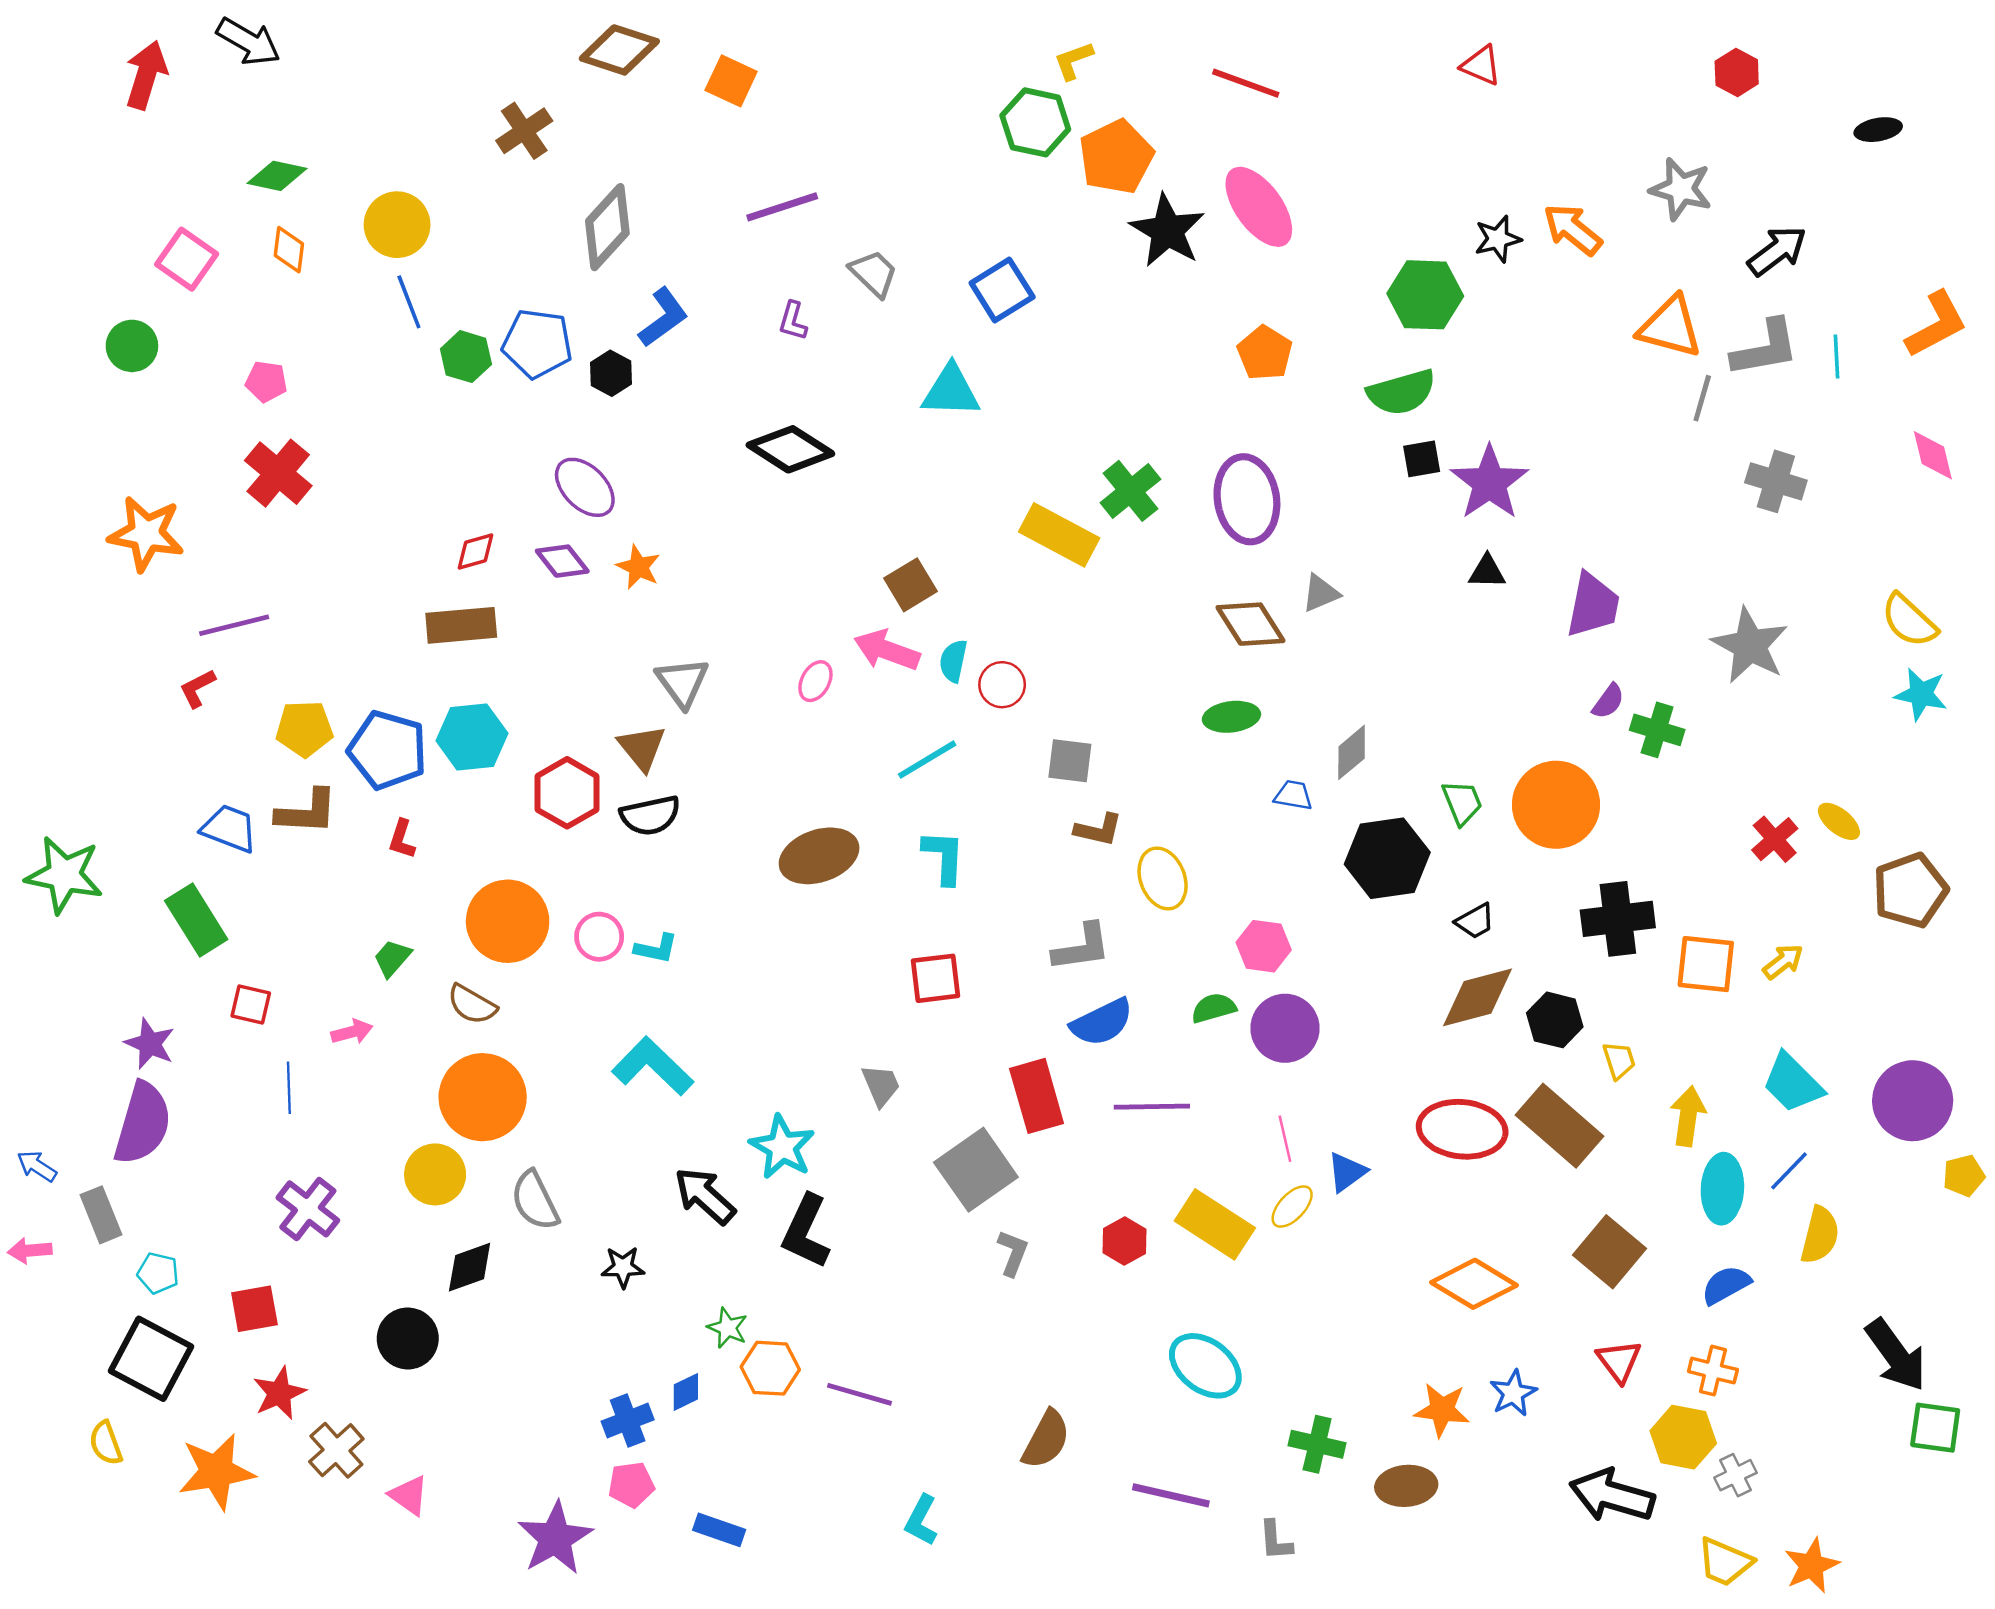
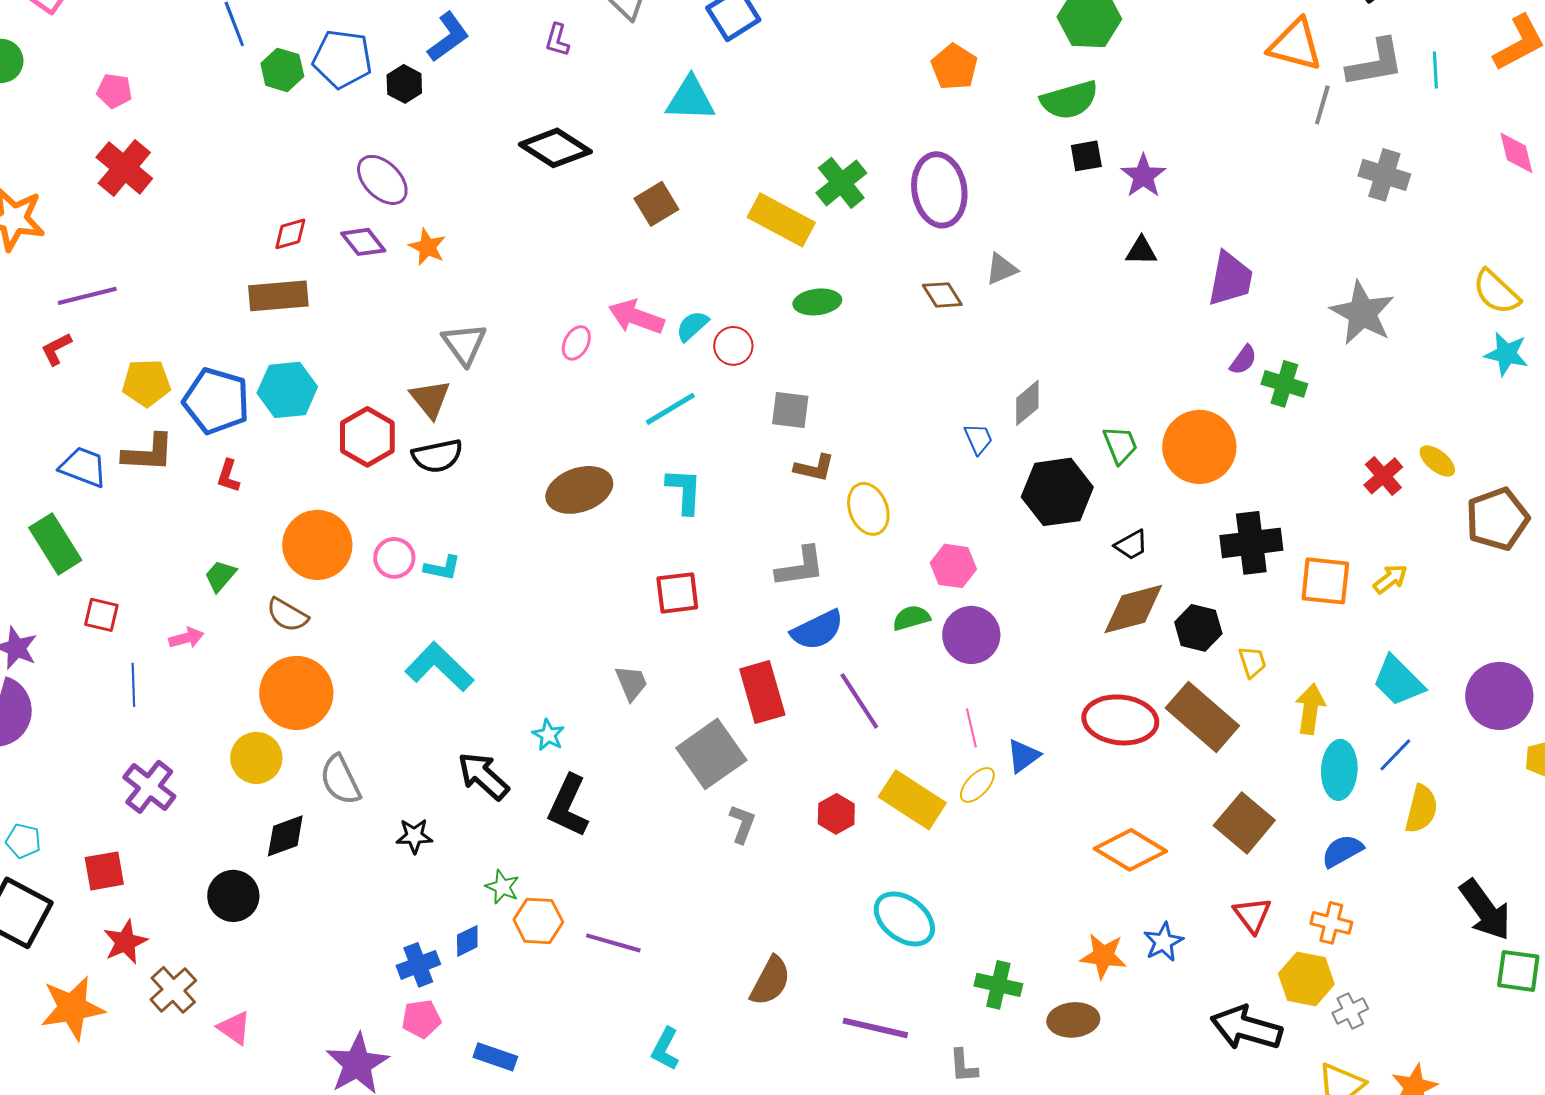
purple star: (1489, 483) -> (1143, 176), size x0.7
brown square: (911, 585) -> (656, 204), moved
brown diamond: (1251, 624) -> (942, 295), size x0.7
cyan semicircle: (953, 661) -> (692, 326), turned 36
green ellipse: (1231, 717) -> (817, 302), moved
blue trapezoid: (1293, 795) -> (978, 439), turned 56
purple line: (1152, 1107) -> (859, 701), turned 58
cyan star: (782, 1147) -> (548, 735), size x0.6

